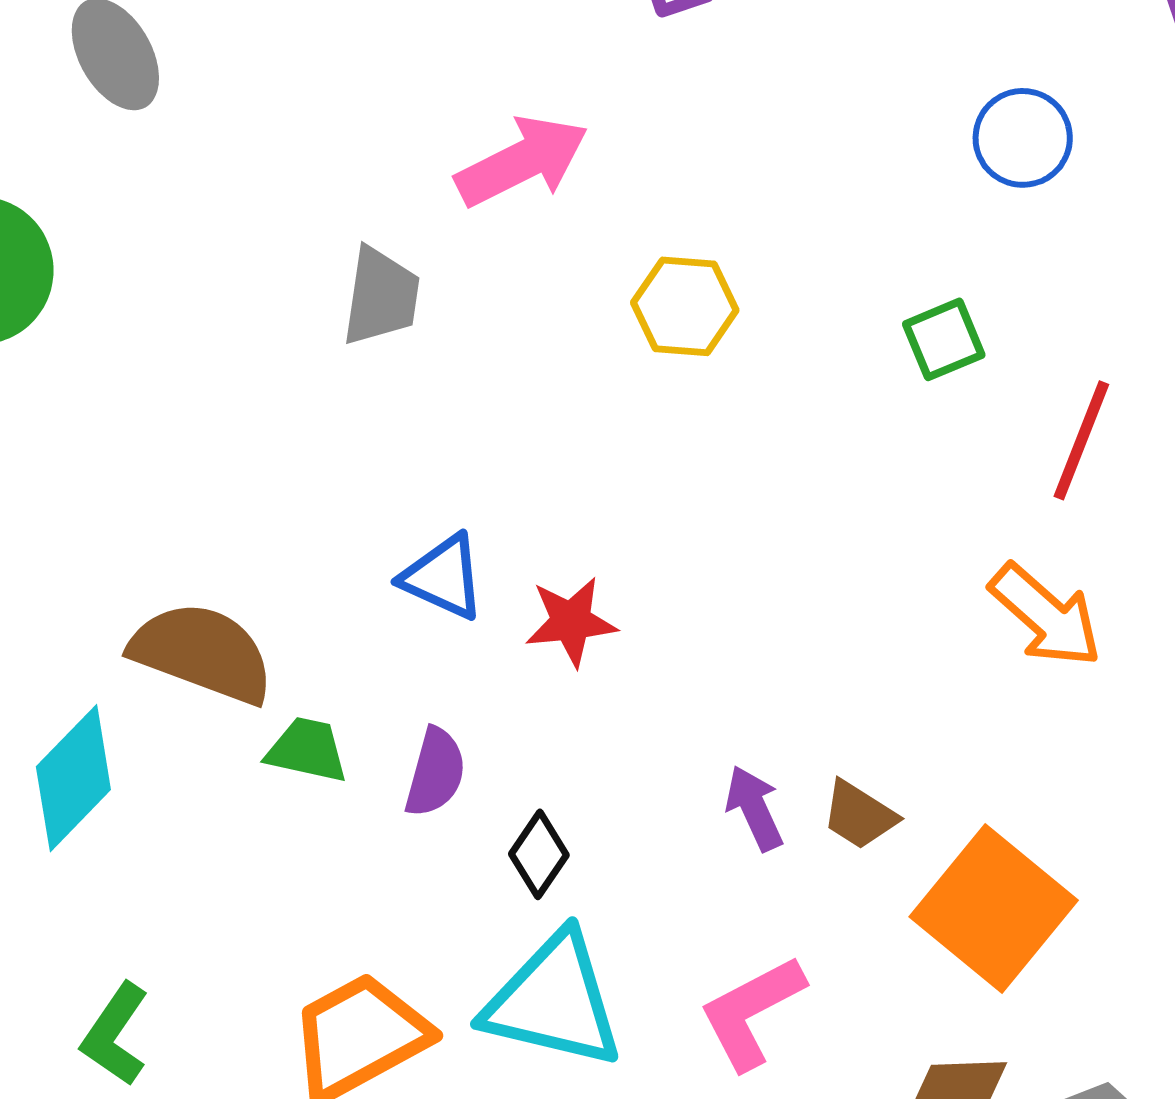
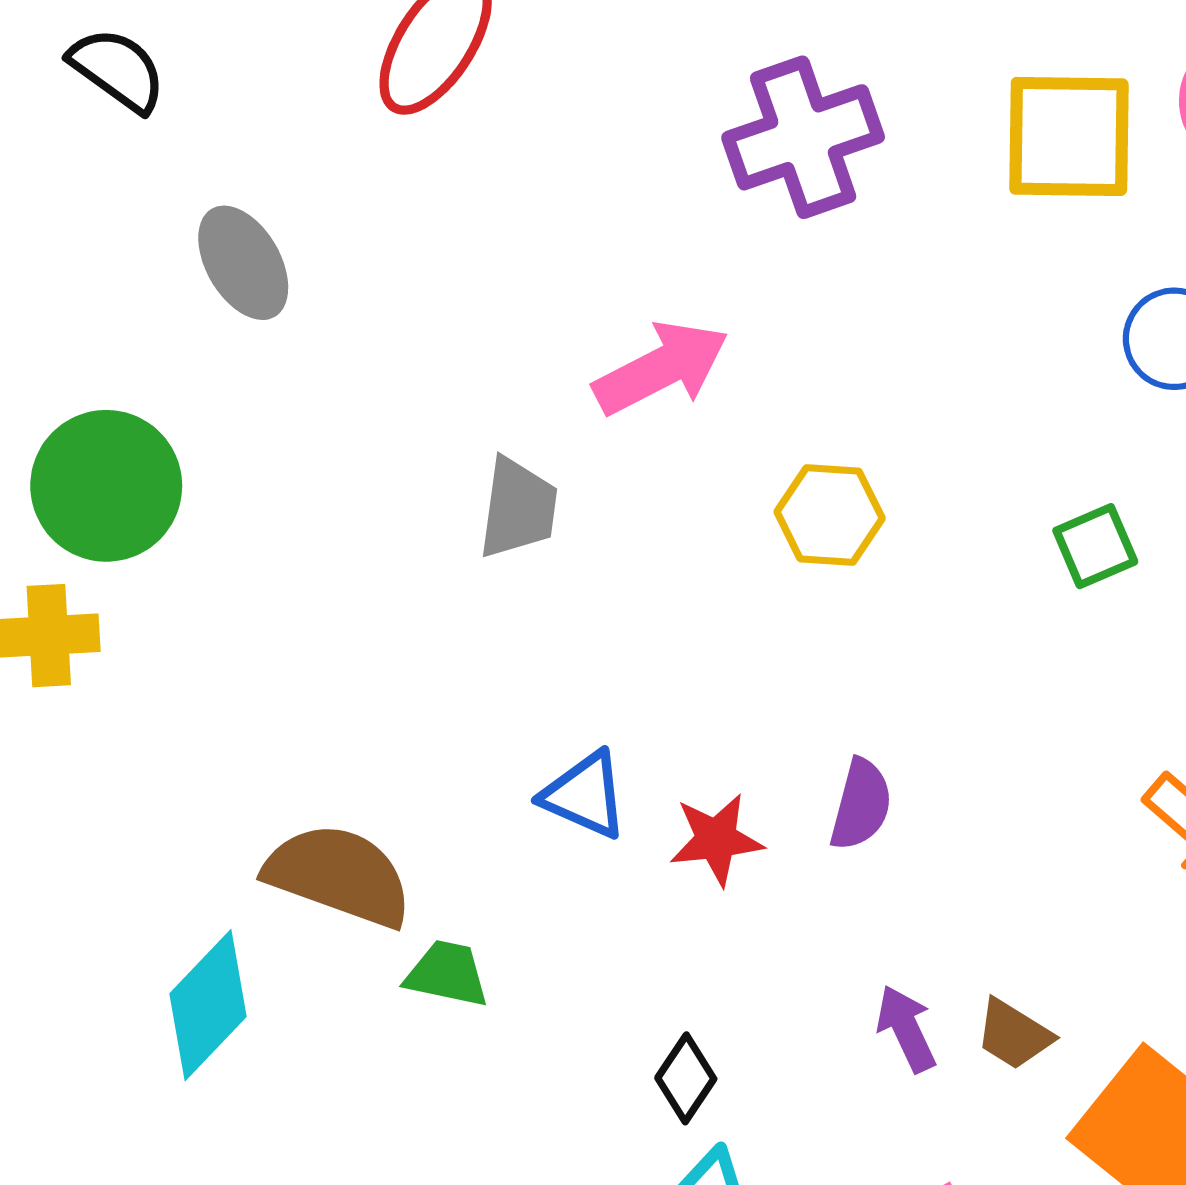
purple semicircle: (435, 772) -> (861, 805), moved

